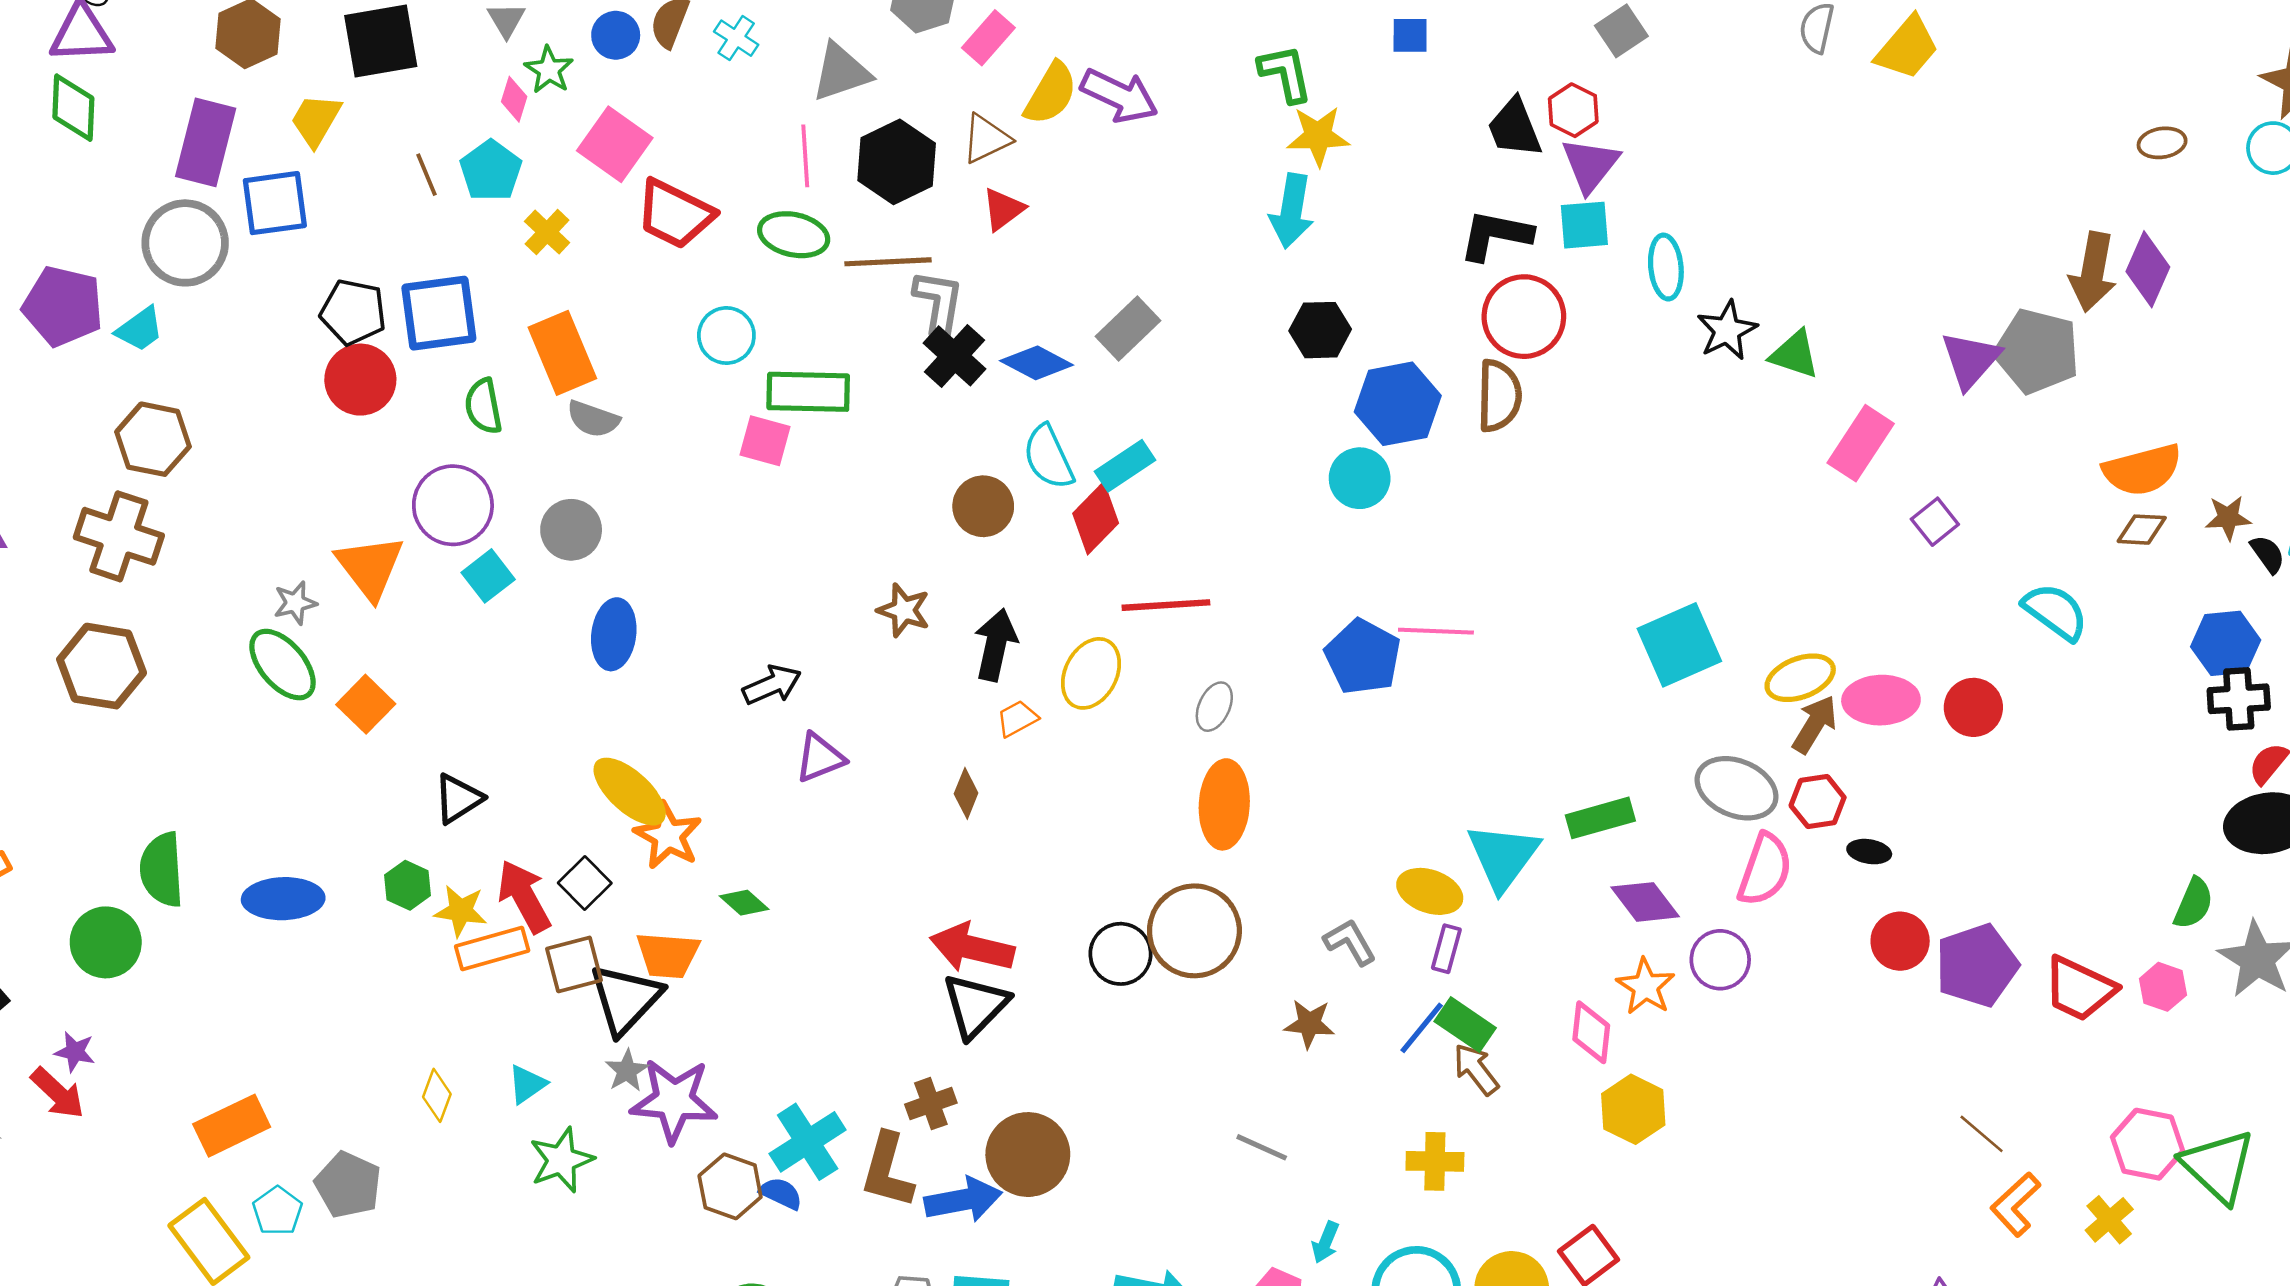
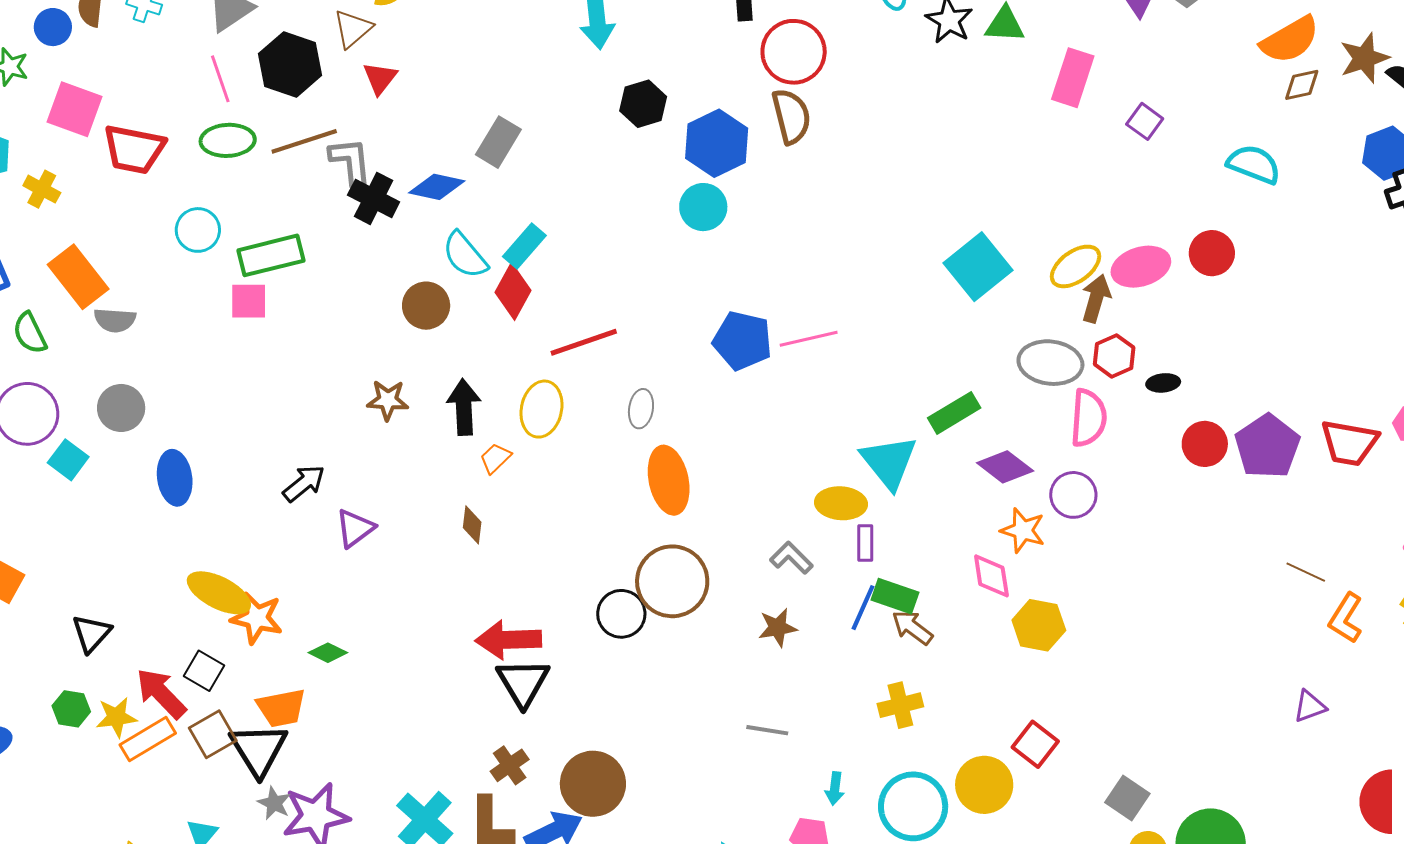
brown star: (2228, 518) -> (1364, 58), size x1.4
pink line: (1436, 631) -> (809, 339), moved

